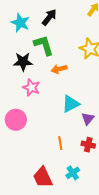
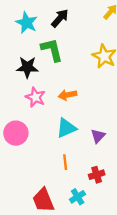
orange arrow: (59, 69) -> (67, 95), moved
cyan triangle: (71, 104) -> (66, 128), moved
red cross: (88, 145) -> (97, 175), moved, turned -32

